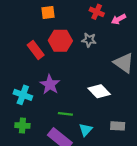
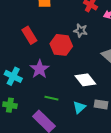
red hexagon: (60, 41) -> (61, 45), moved
gray rectangle: (118, 126) -> (101, 104), moved
cyan triangle: (86, 130) -> (79, 107), moved

